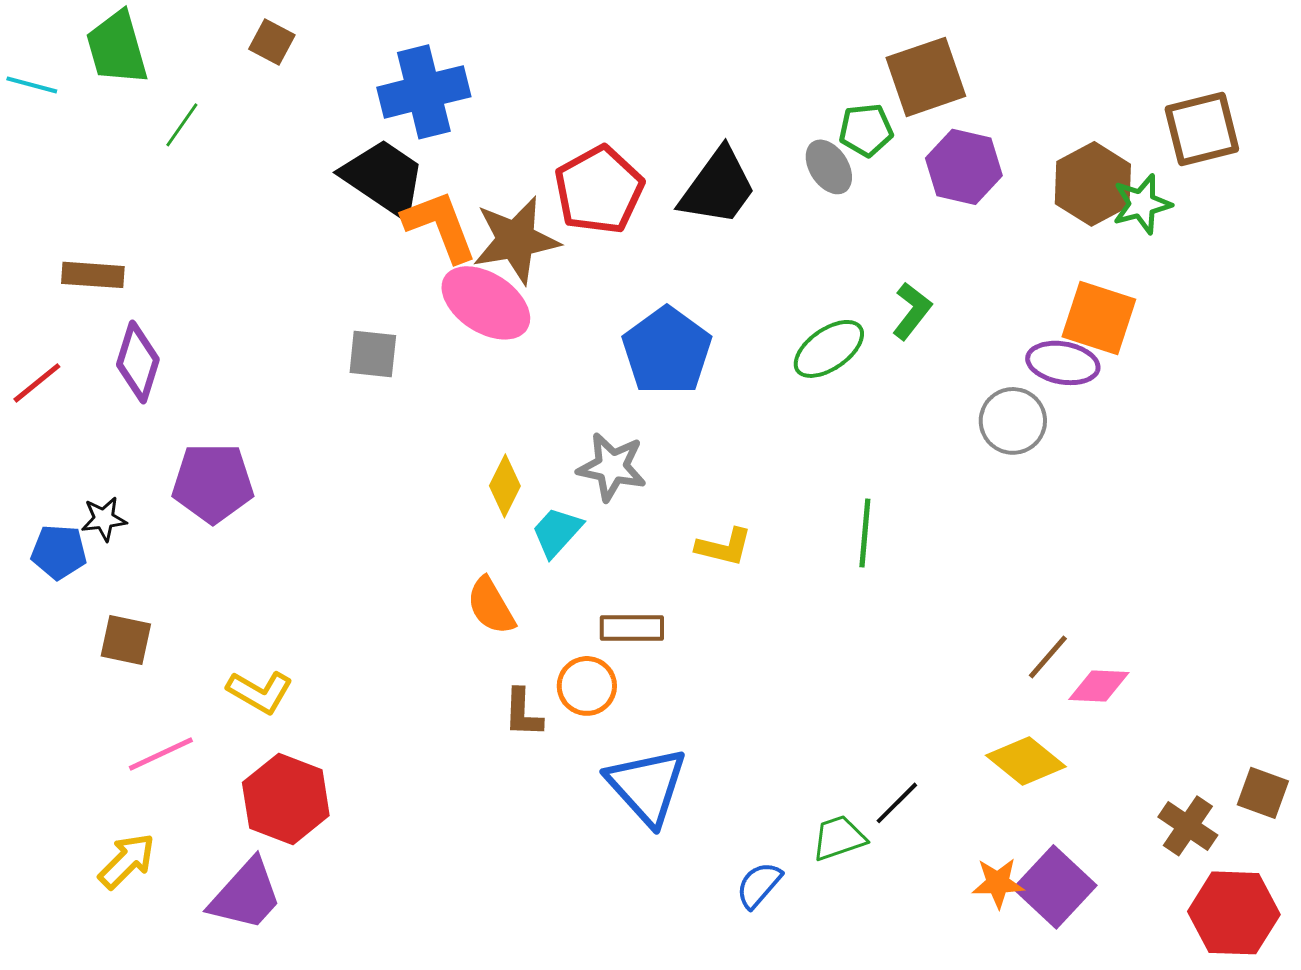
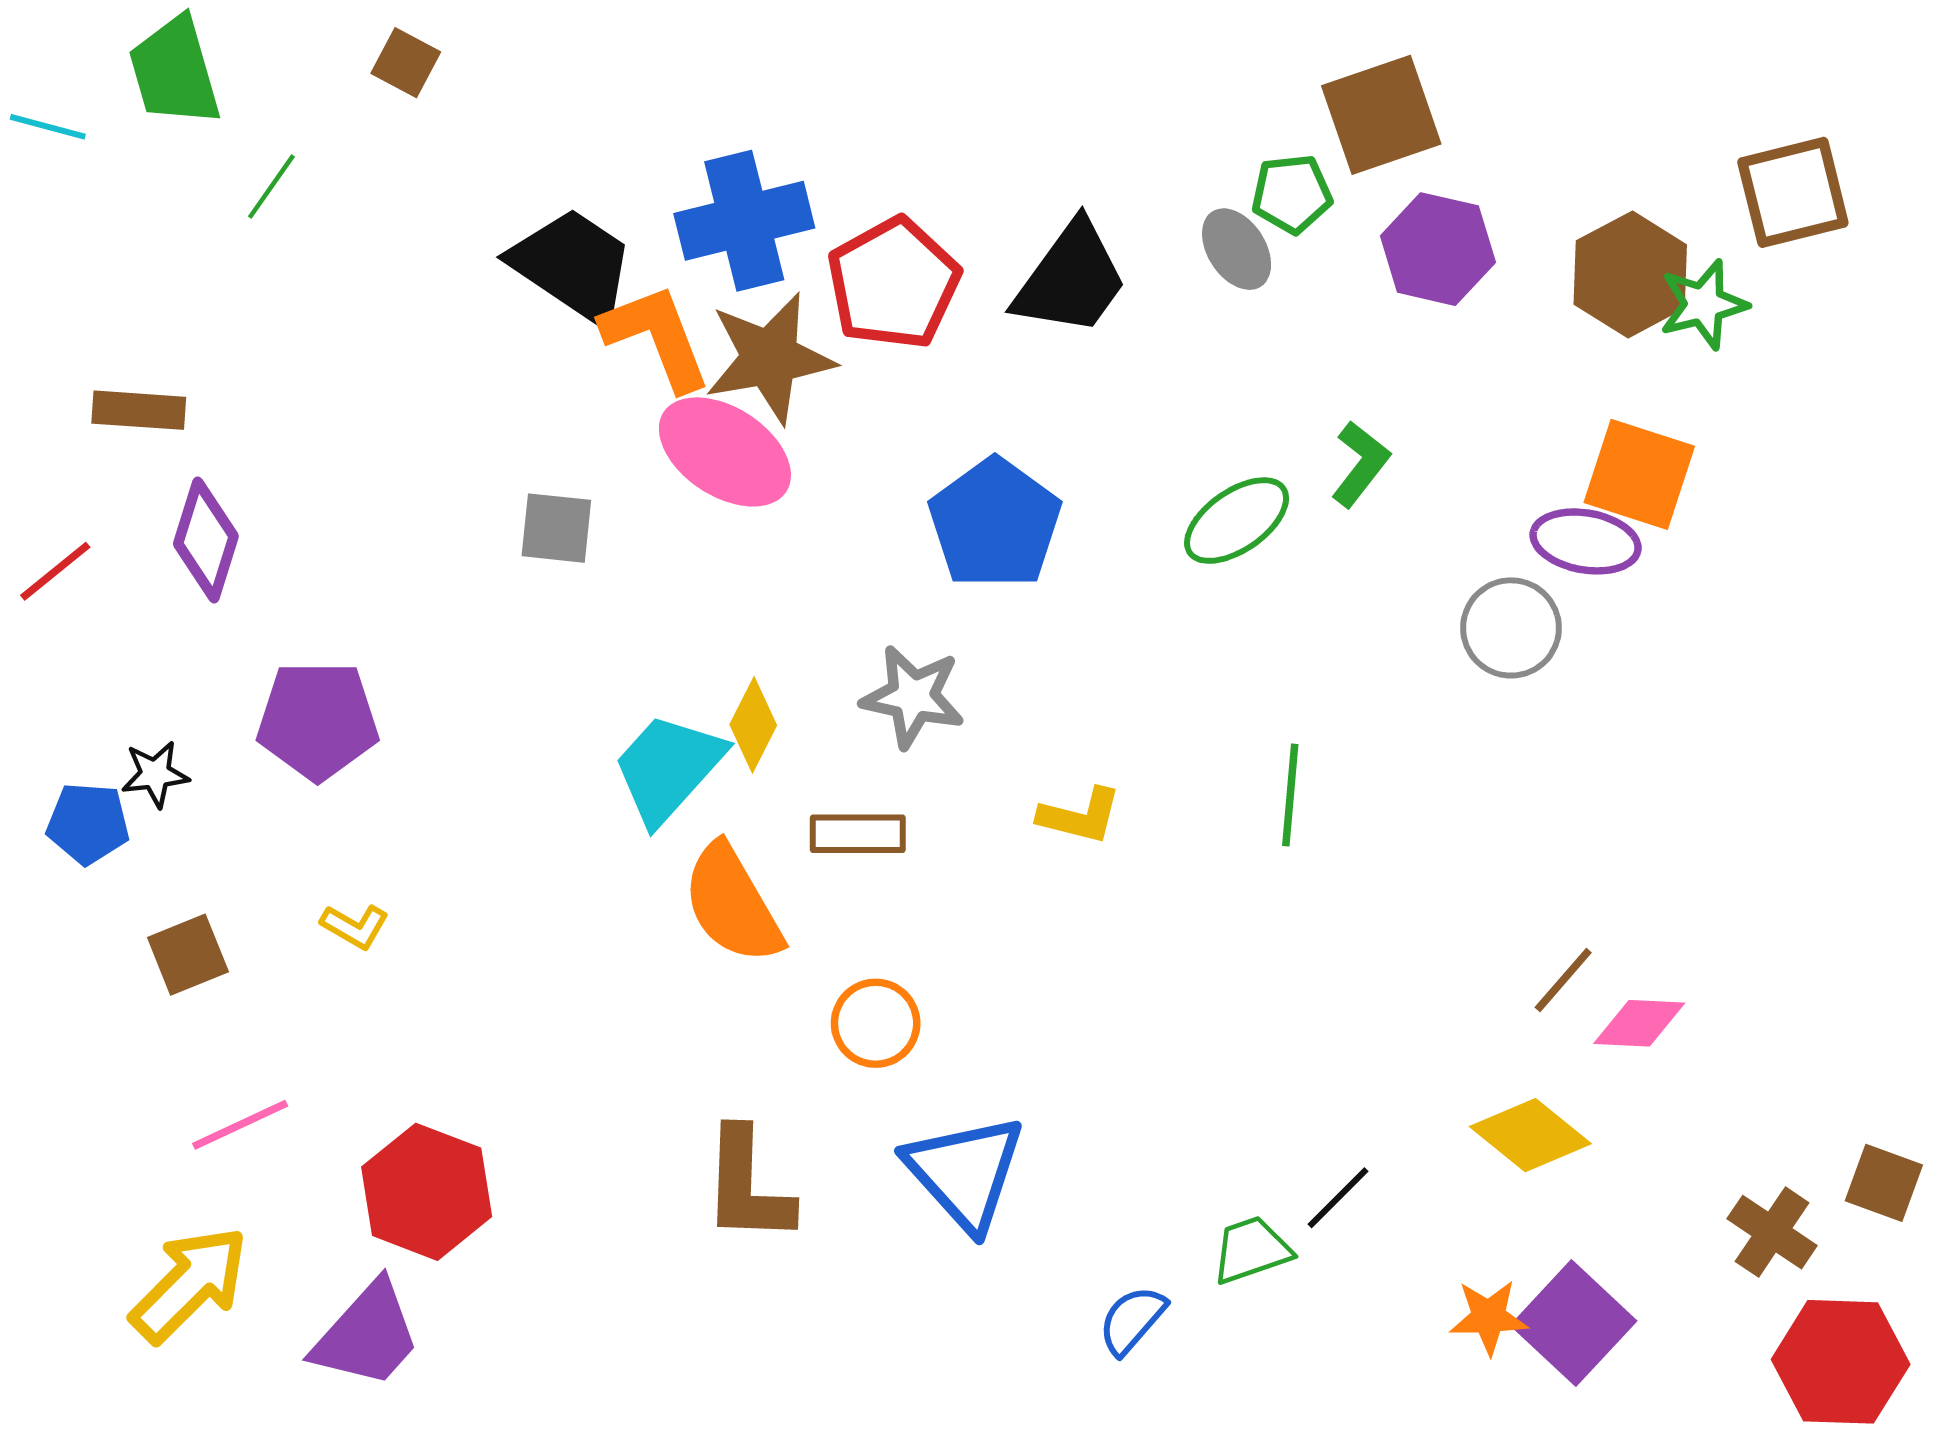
blue cross: (424, 92) -> (744, 221), moved
cyan trapezoid: (557, 532) -> (668, 768), moved, size x1.5
orange semicircle: (491, 606) -> (732, 904), size x1.4
brown rectangle: (632, 628) -> (858, 834), moved
brown square: (126, 640) -> (188, 955), turned -34
yellow L-shape: (260, 692) -> (355, 926), moved, size x0.7
brown L-shape: (523, 713) -> (747, 1186), moved, size x1.6
yellow arrow: (127, 861) -> (189, 1284), size x1.4

